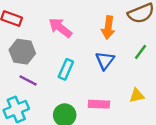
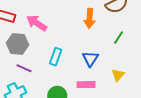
pink arrow: (60, 28) -> (37, 23), moved
blue triangle: (105, 61) -> (90, 59), moved
yellow triangle: (137, 95) -> (118, 75), turned -32

